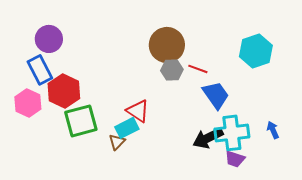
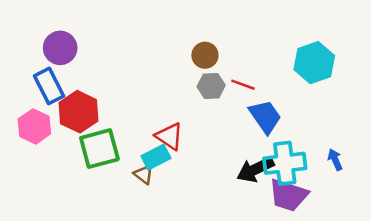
brown circle: (167, 45) -> (205, 55), size x0.6
brown triangle: (117, 142) -> (144, 174), turned -36
purple trapezoid: (235, 159) -> (288, 195), size x1.6

